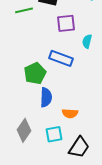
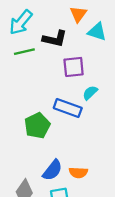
cyan semicircle: (87, 41) -> (90, 93), moved, turned 32
blue semicircle: (46, 97) -> (52, 170), moved, turned 36

